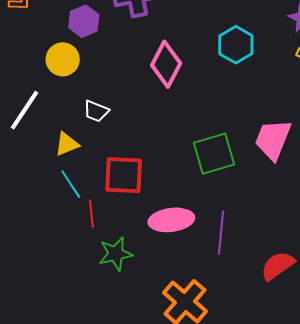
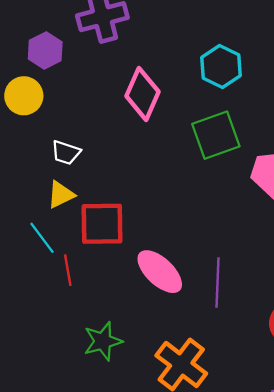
yellow triangle: (67, 144) -> (61, 195), moved
green square: (214, 154) -> (216, 135), moved
pink ellipse: (171, 220) -> (160, 272), turned 54
green star: (116, 254) -> (103, 341), moved

